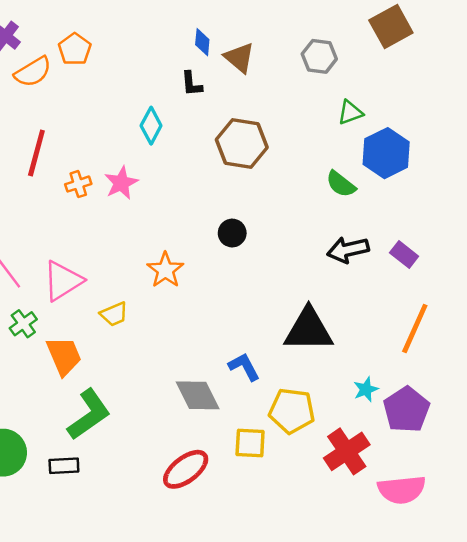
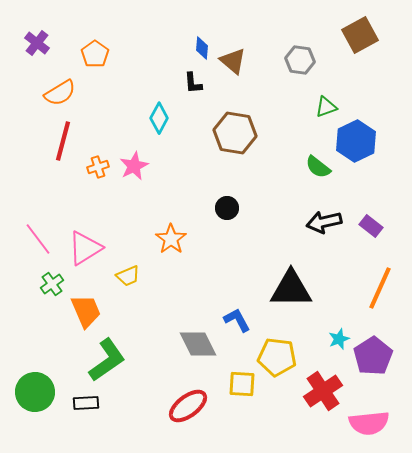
orange semicircle: (33, 72) -> (60, 93), moved

